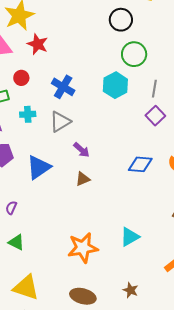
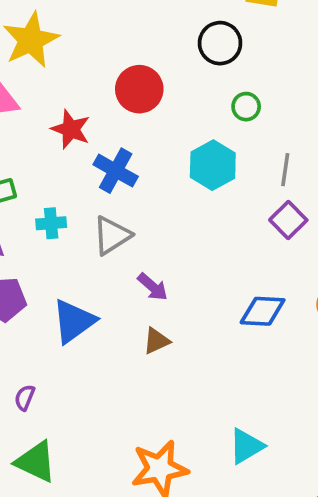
red star: (38, 44) -> (71, 129), moved
green circle: (134, 54) -> (246, 107), size x0.6
red circle: (21, 78) -> (139, 89), moved, size x1.6
green triangle: (16, 242) -> (36, 462), size x1.4

